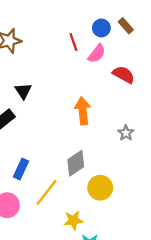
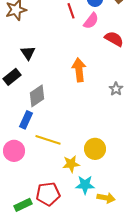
gray diamond: (76, 163) -> (37, 96), moved
yellow circle: (100, 188) -> (95, 149), moved
yellow line: (47, 192) -> (48, 140), turned 70

